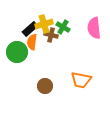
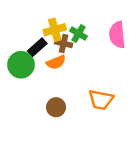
black rectangle: (30, 29) -> (37, 47), moved
orange semicircle: (32, 42) -> (56, 62), moved, turned -119

